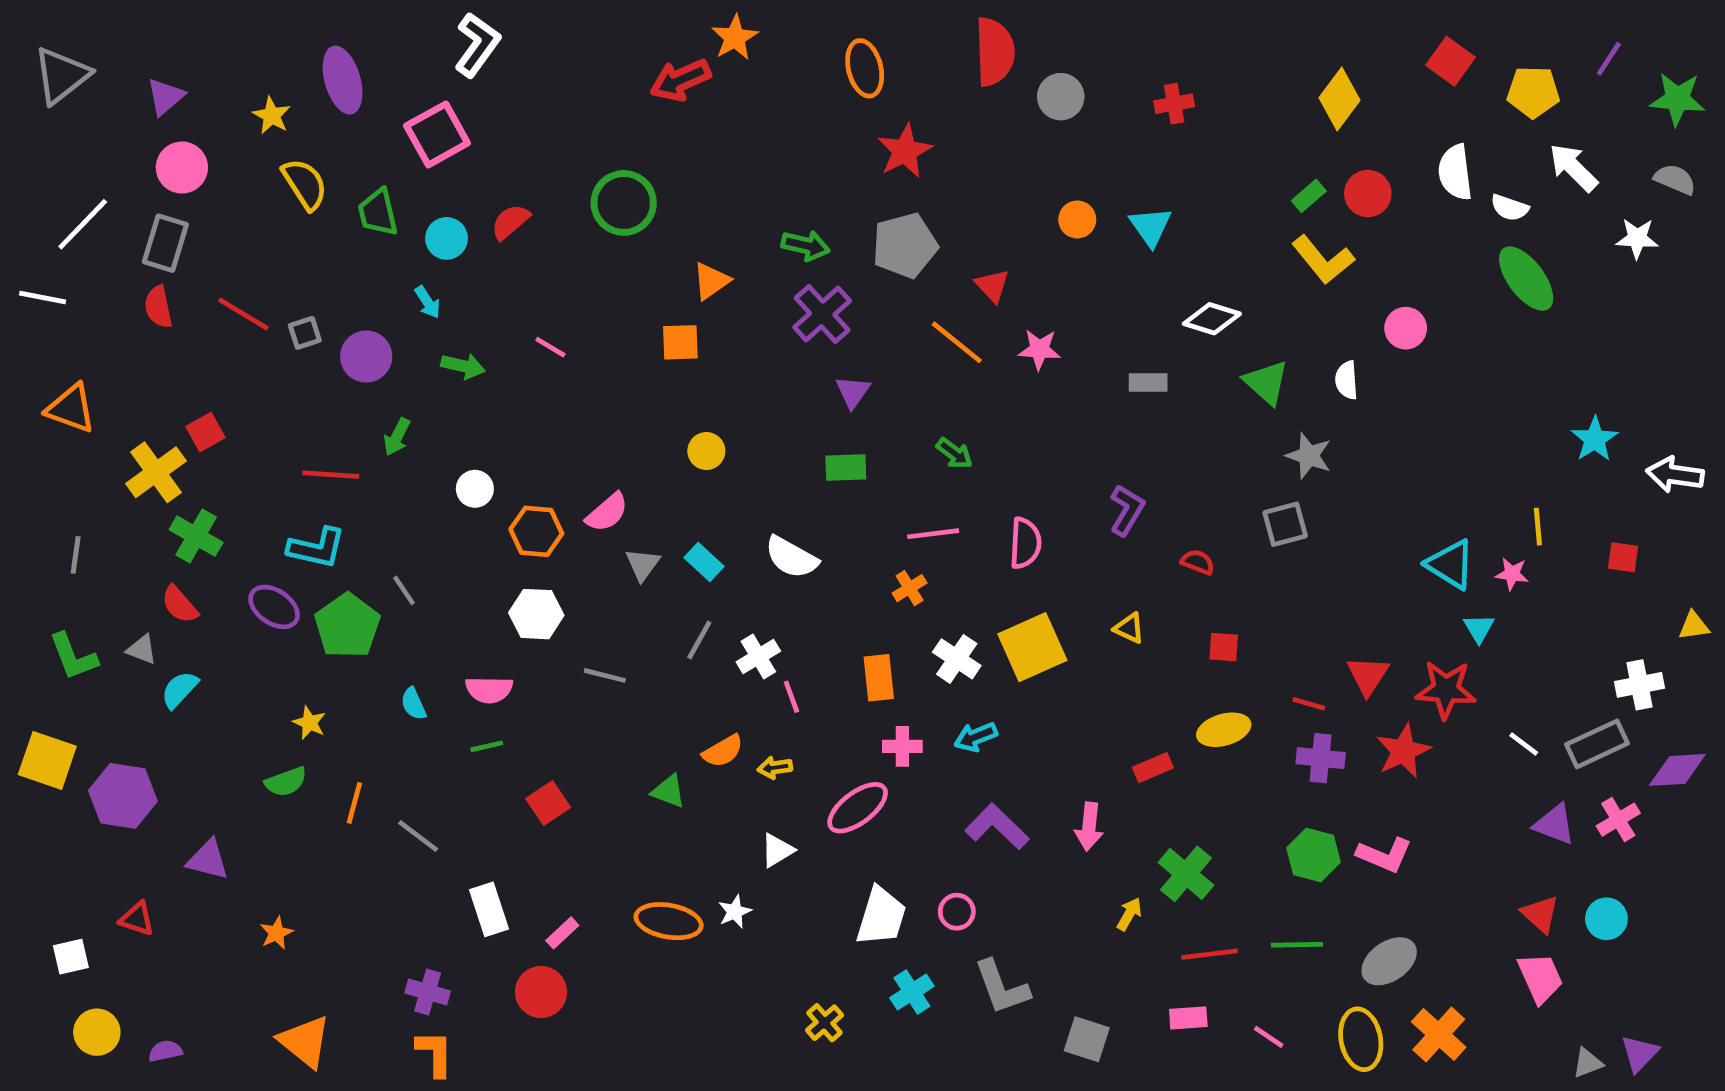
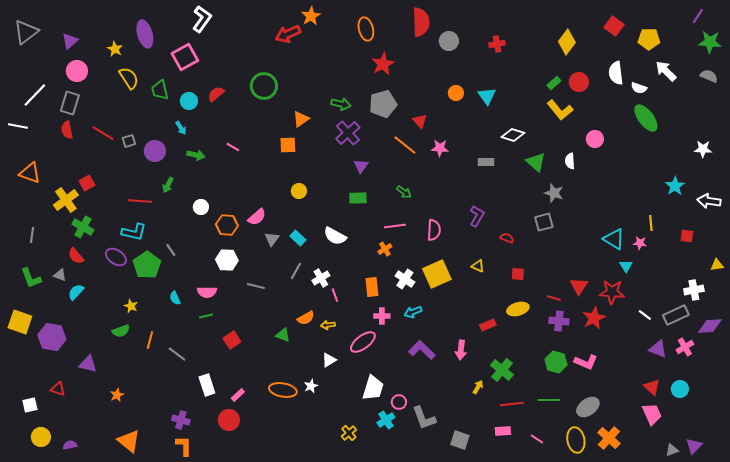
purple line: (1609, 59) -> (698, 16), moved
white star: (1637, 238) -> (703, 149), moved
pink circle: (957, 912) -> (399, 402), moved

